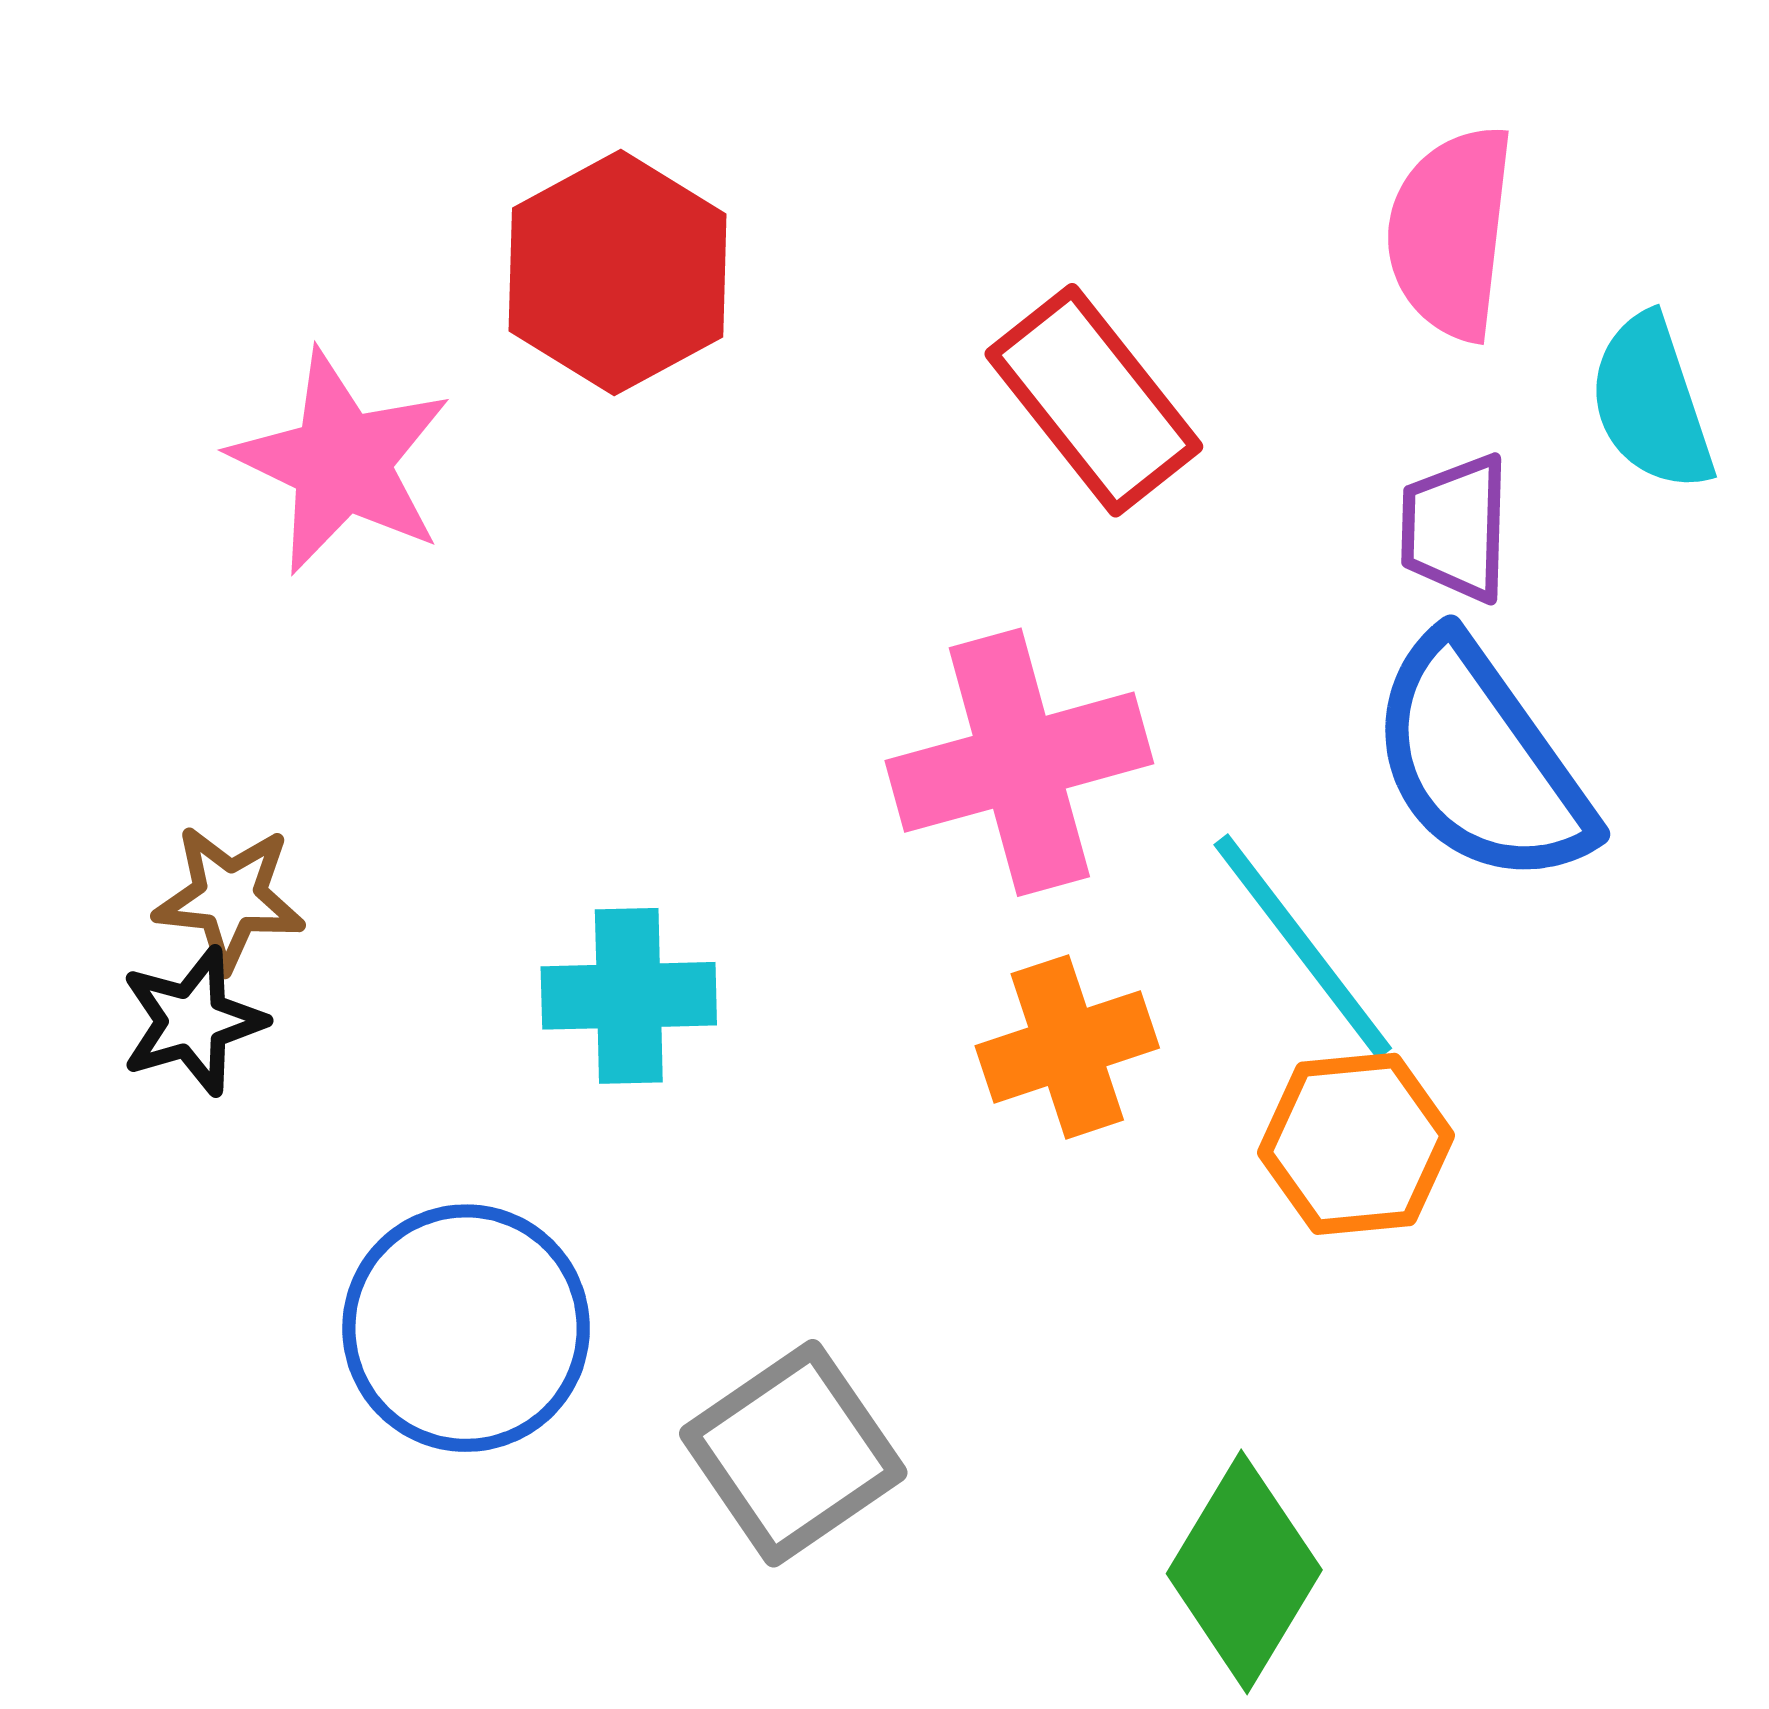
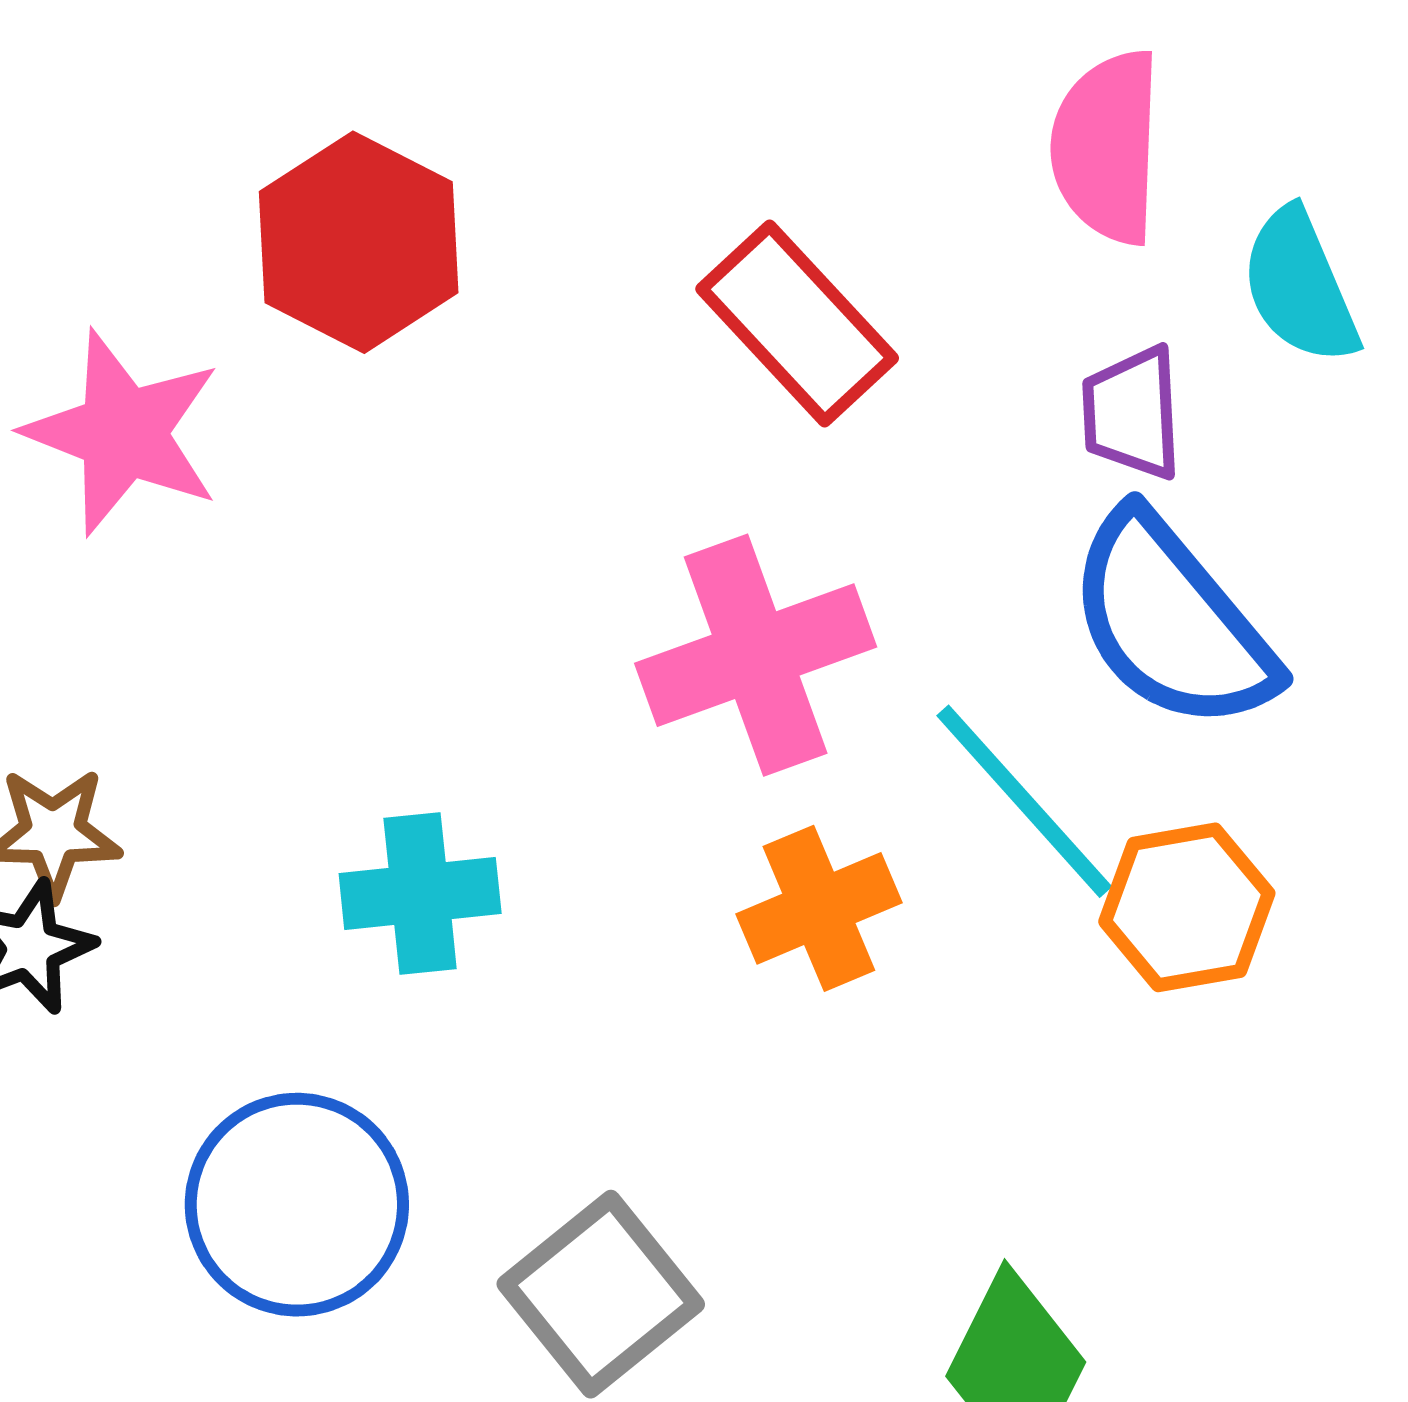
orange hexagon: (1356, 1144) -> (1187, 907), moved

